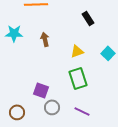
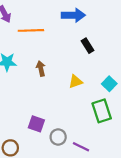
green rectangle: (78, 78) -> (102, 111), moved
gray circle: (52, 107) -> (58, 137), moved

